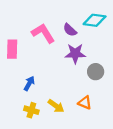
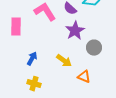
purple star: (75, 53) -> (75, 31), turned -30
yellow arrow: (56, 106) -> (64, 61), moved

